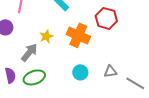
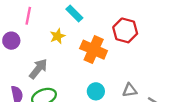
yellow star: (46, 36) -> (58, 36), moved

